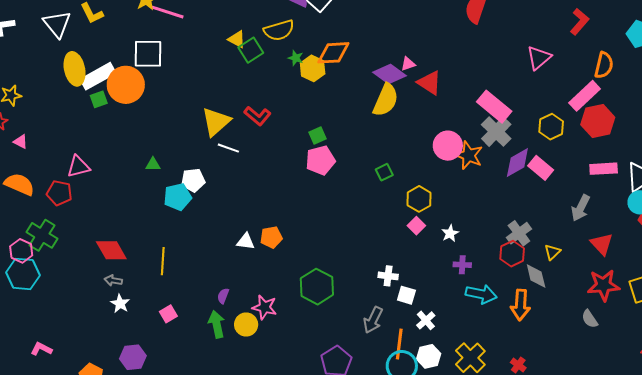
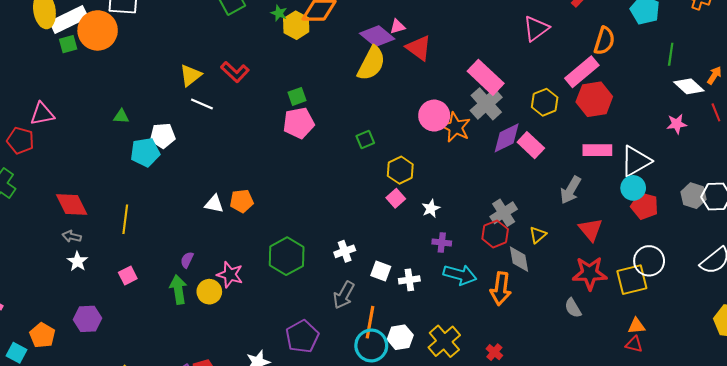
yellow triangle: (216, 122) -> (191, 75), size x0.7
white cross: (388, 276) -> (345, 251), moved, turned -30
white cross: (426, 320) -> (409, 280), moved, turned 30

